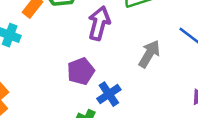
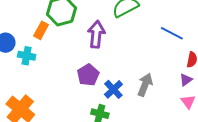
gray arrow: (149, 54) -> (145, 85), moved

